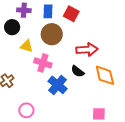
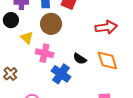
yellow triangle: (27, 46) -> (27, 38), turned 32
red arrow: (87, 50) -> (106, 27), moved

